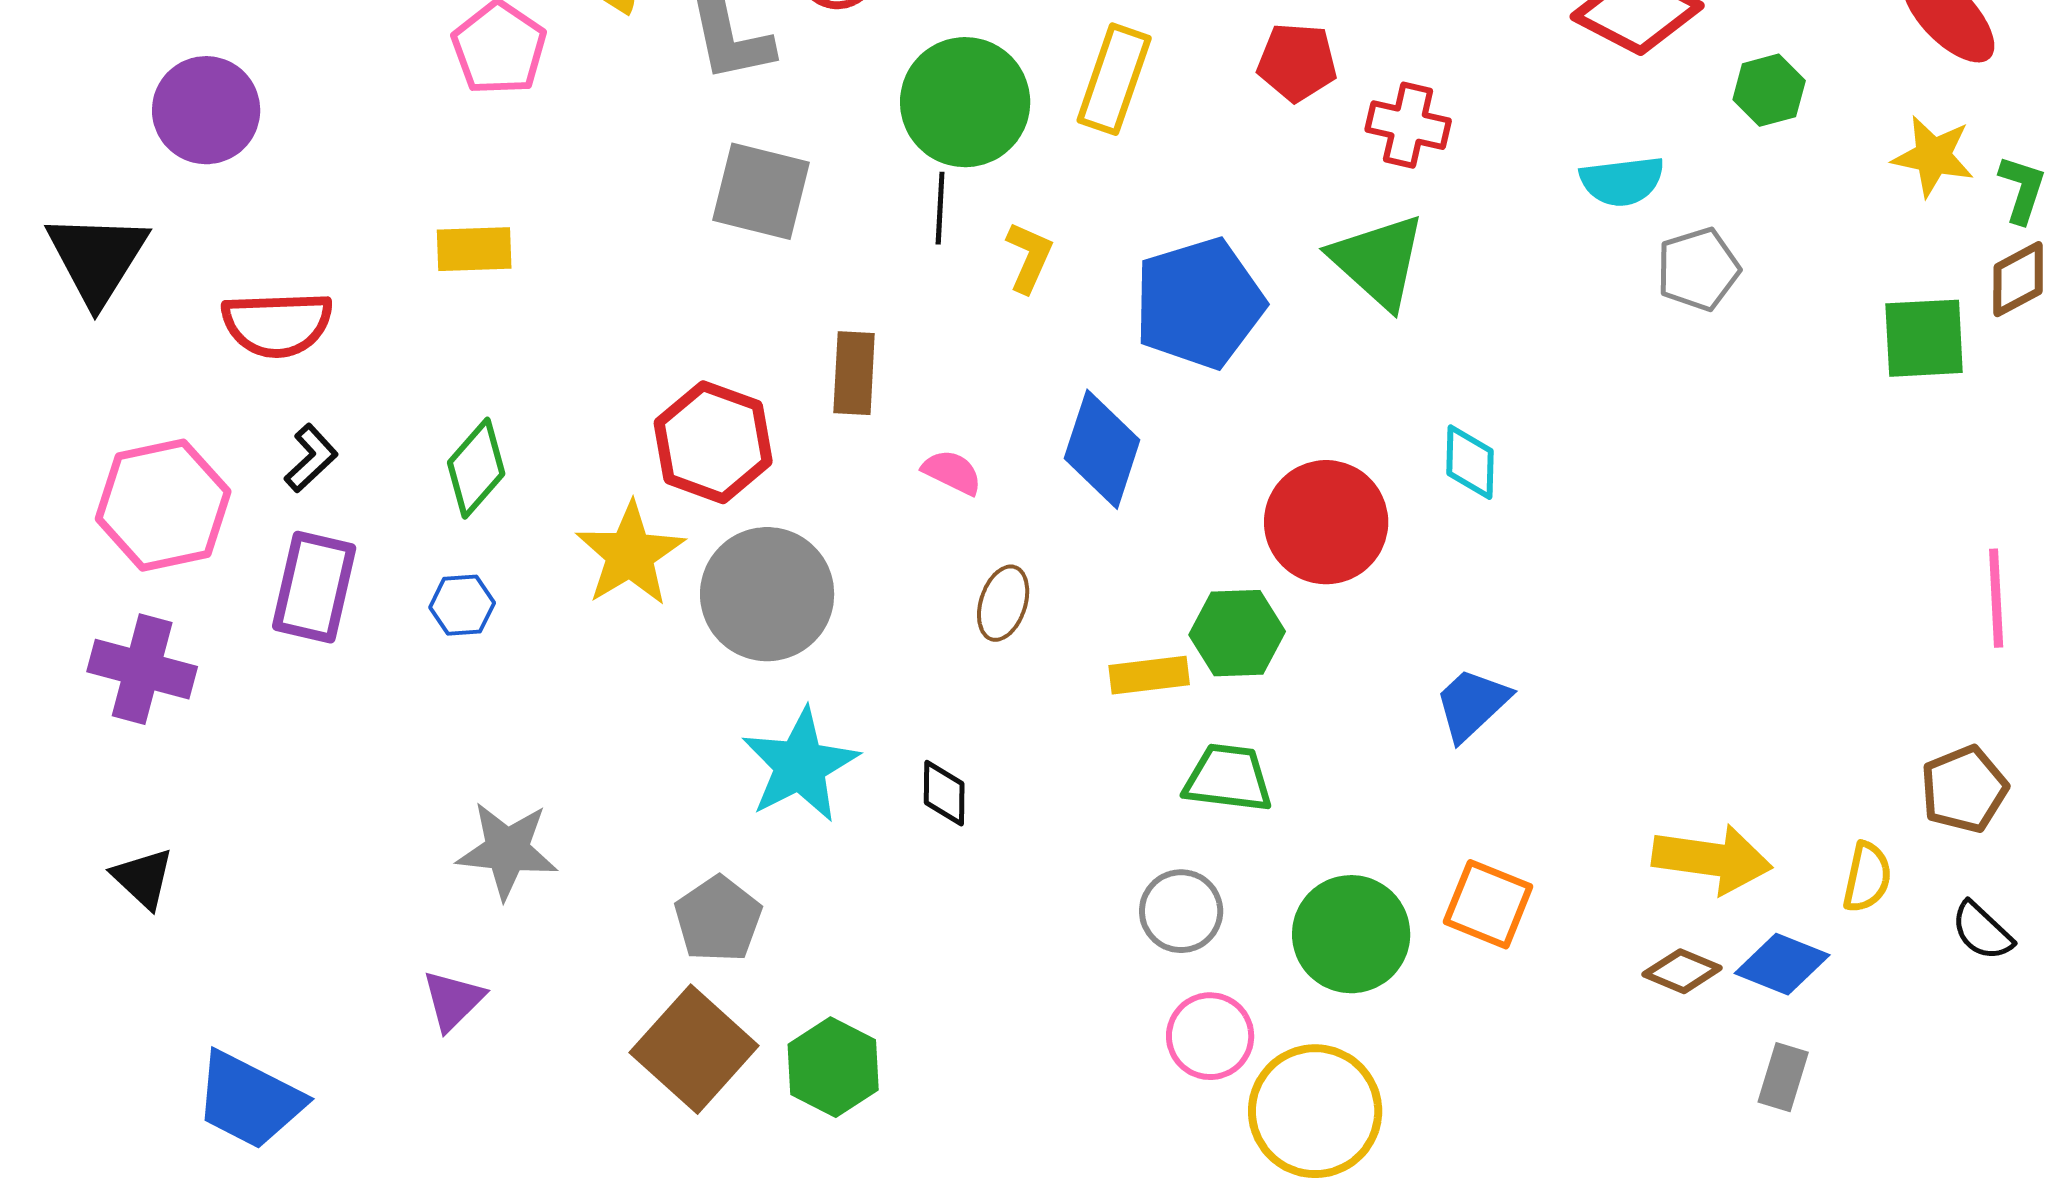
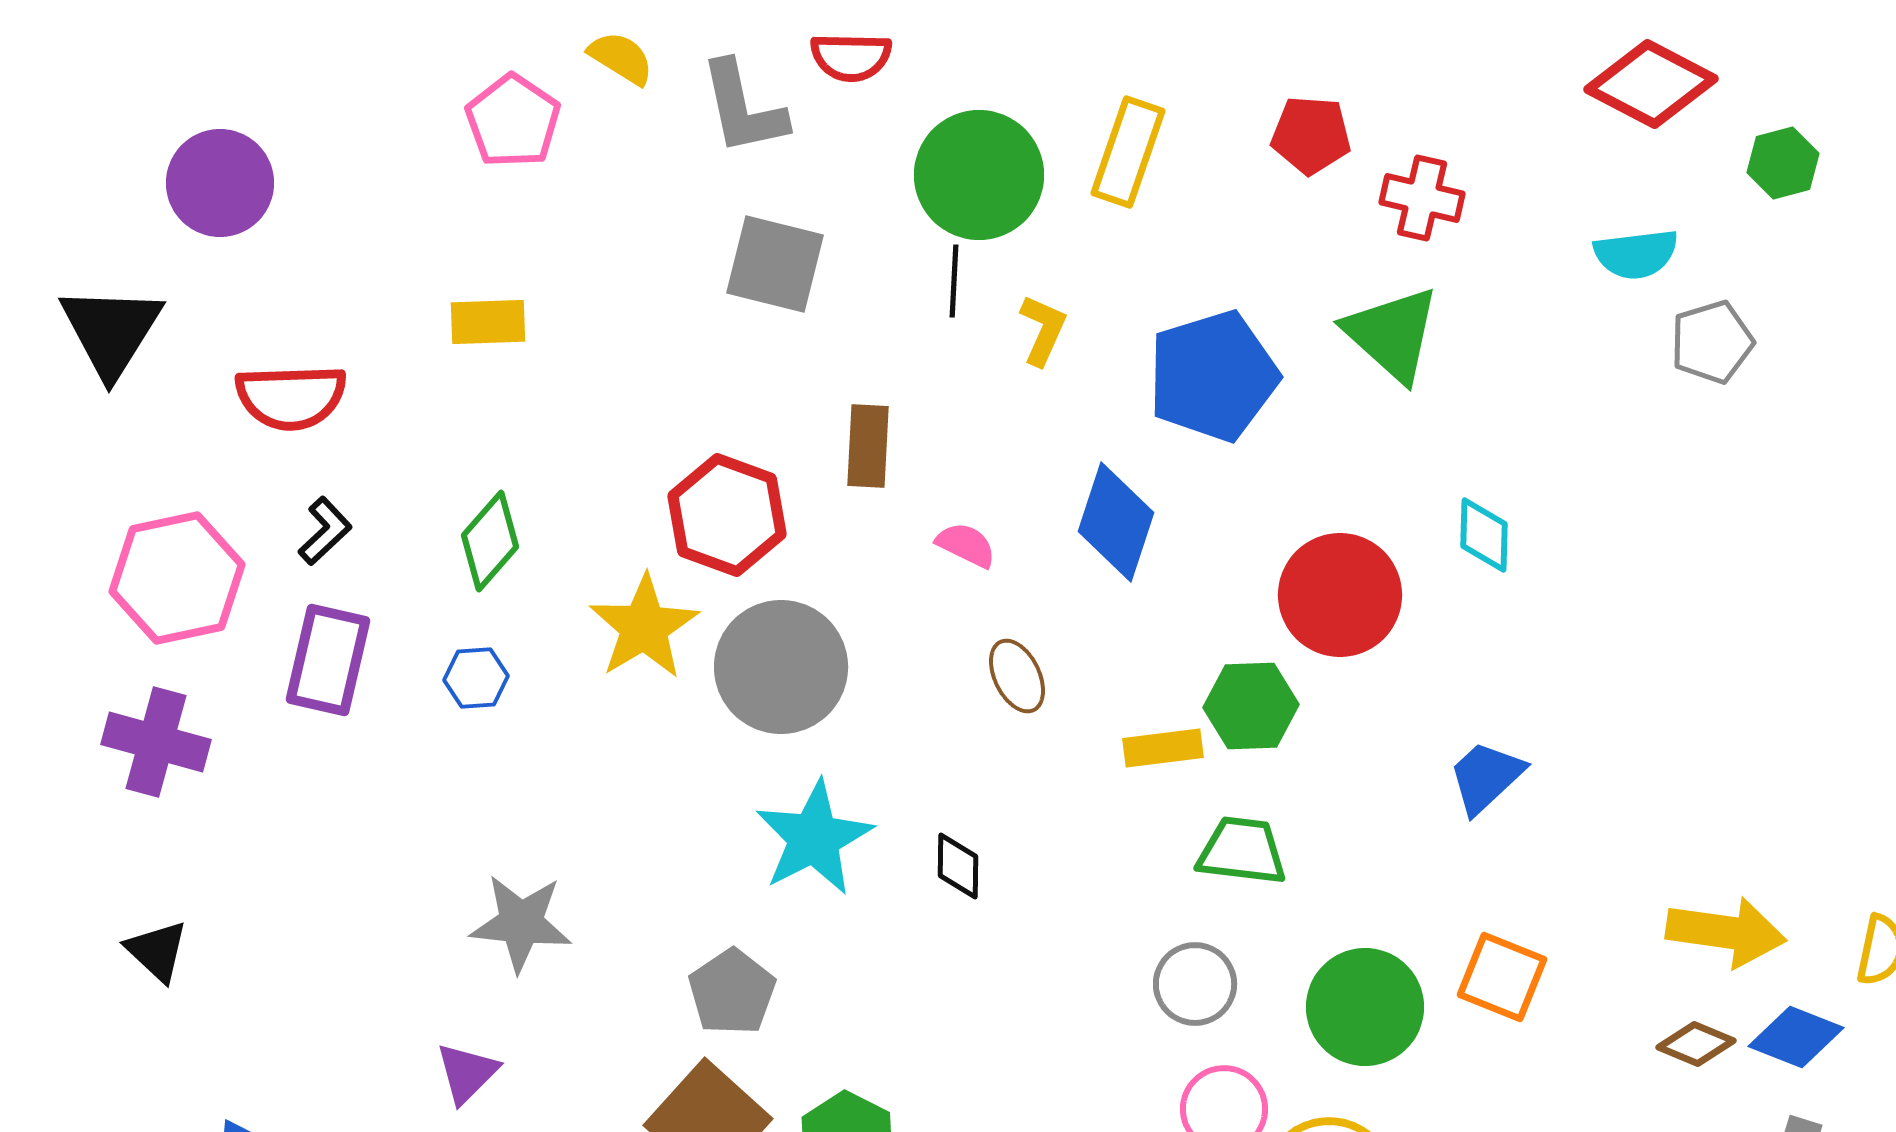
brown ellipse: (1003, 603) -> (1017, 676), turned -44

